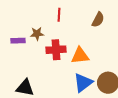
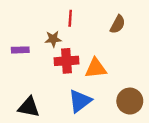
brown star: (37, 34) -> (53, 39), moved
blue triangle: (83, 83) -> (80, 101), moved

